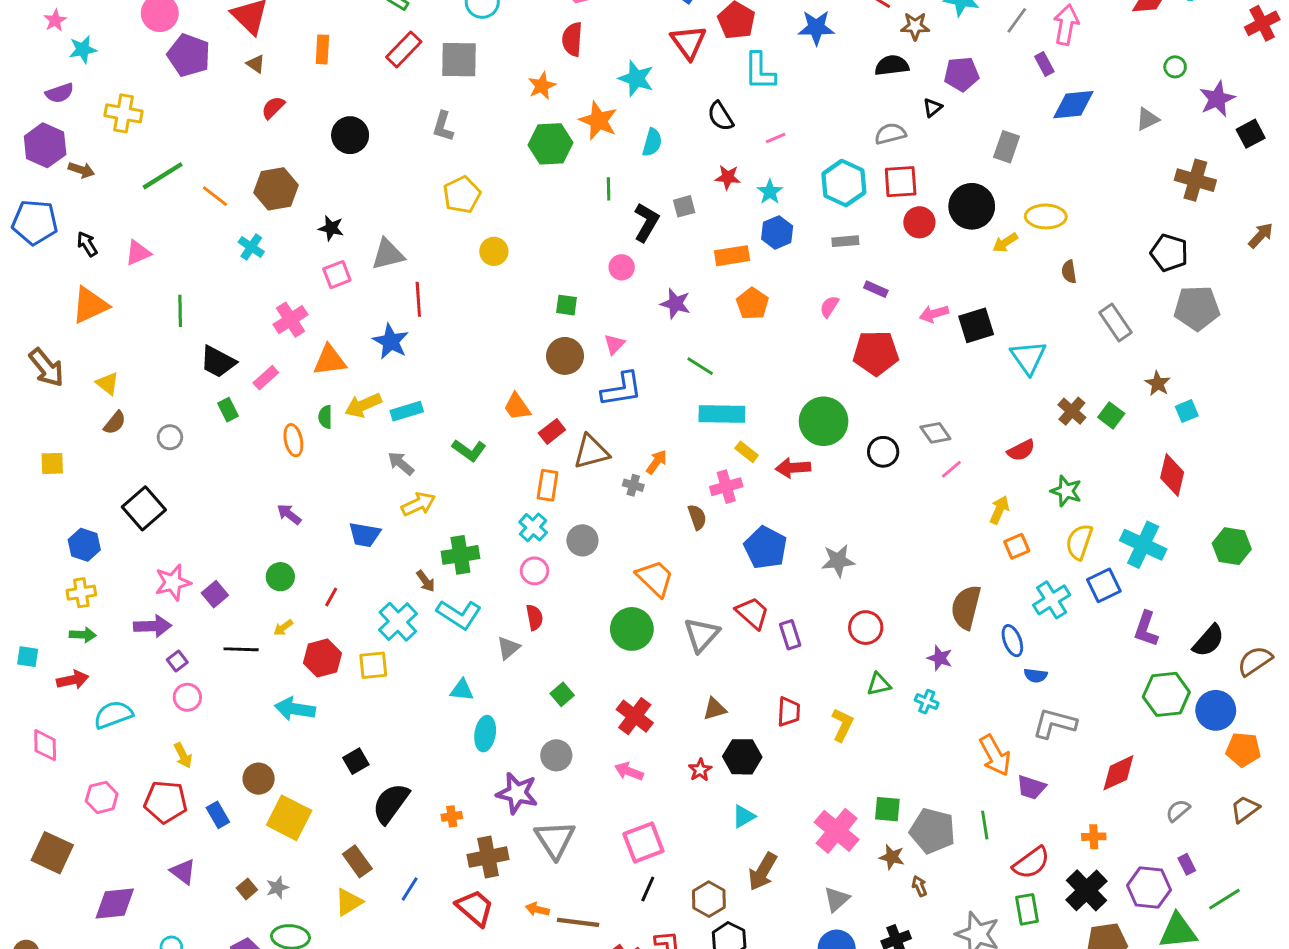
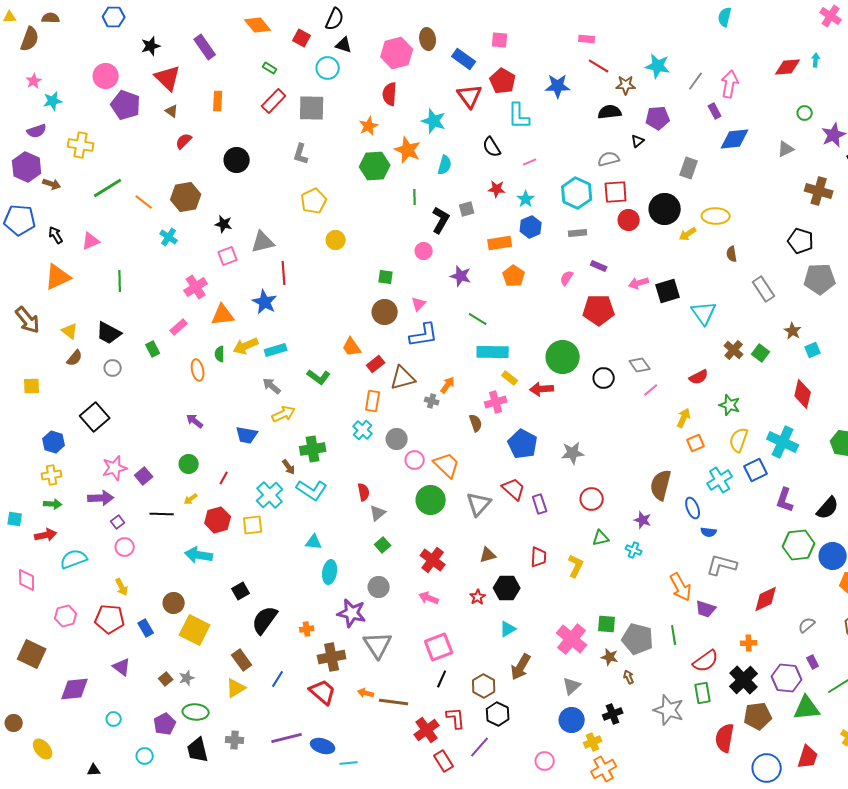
black trapezoid: (218, 362) -> (109, 333), moved
pink circle: (535, 571) -> (415, 460), moved
gray triangle: (508, 648) -> (378, 513), moved

